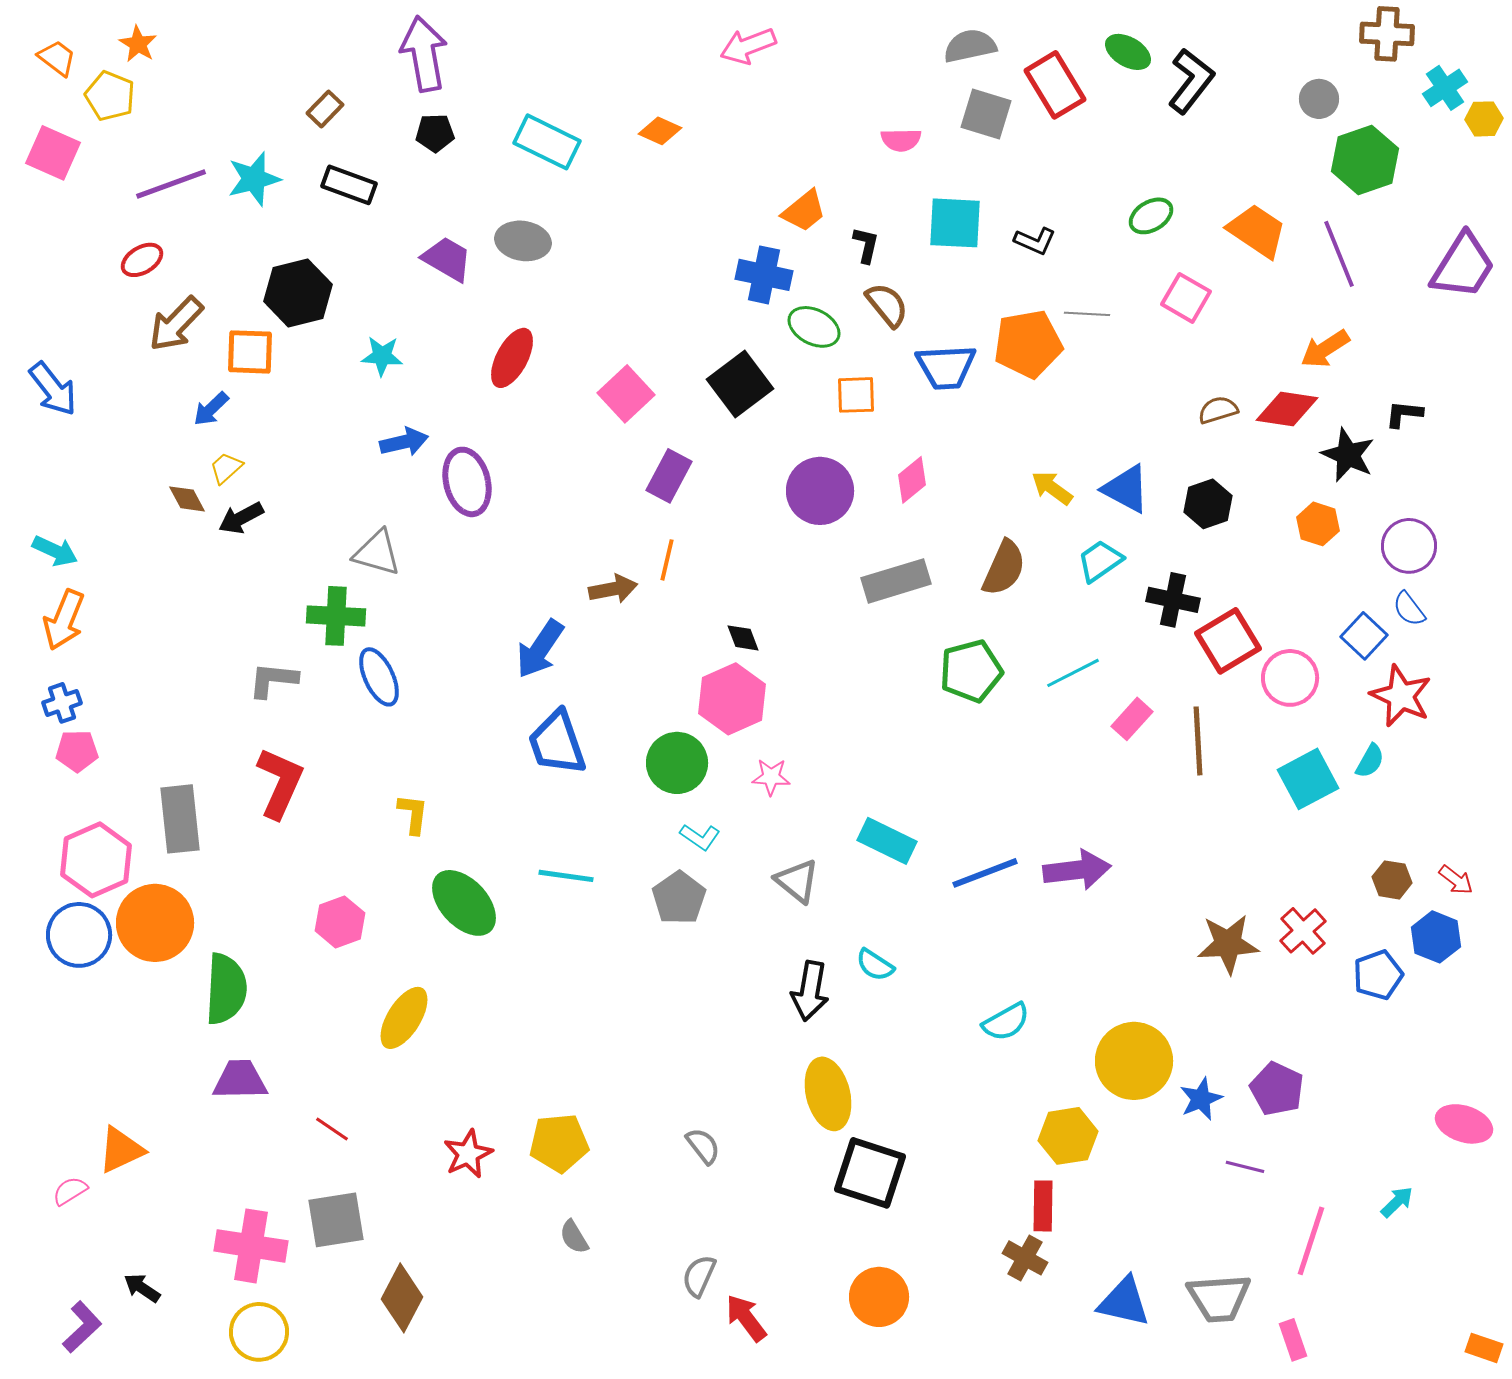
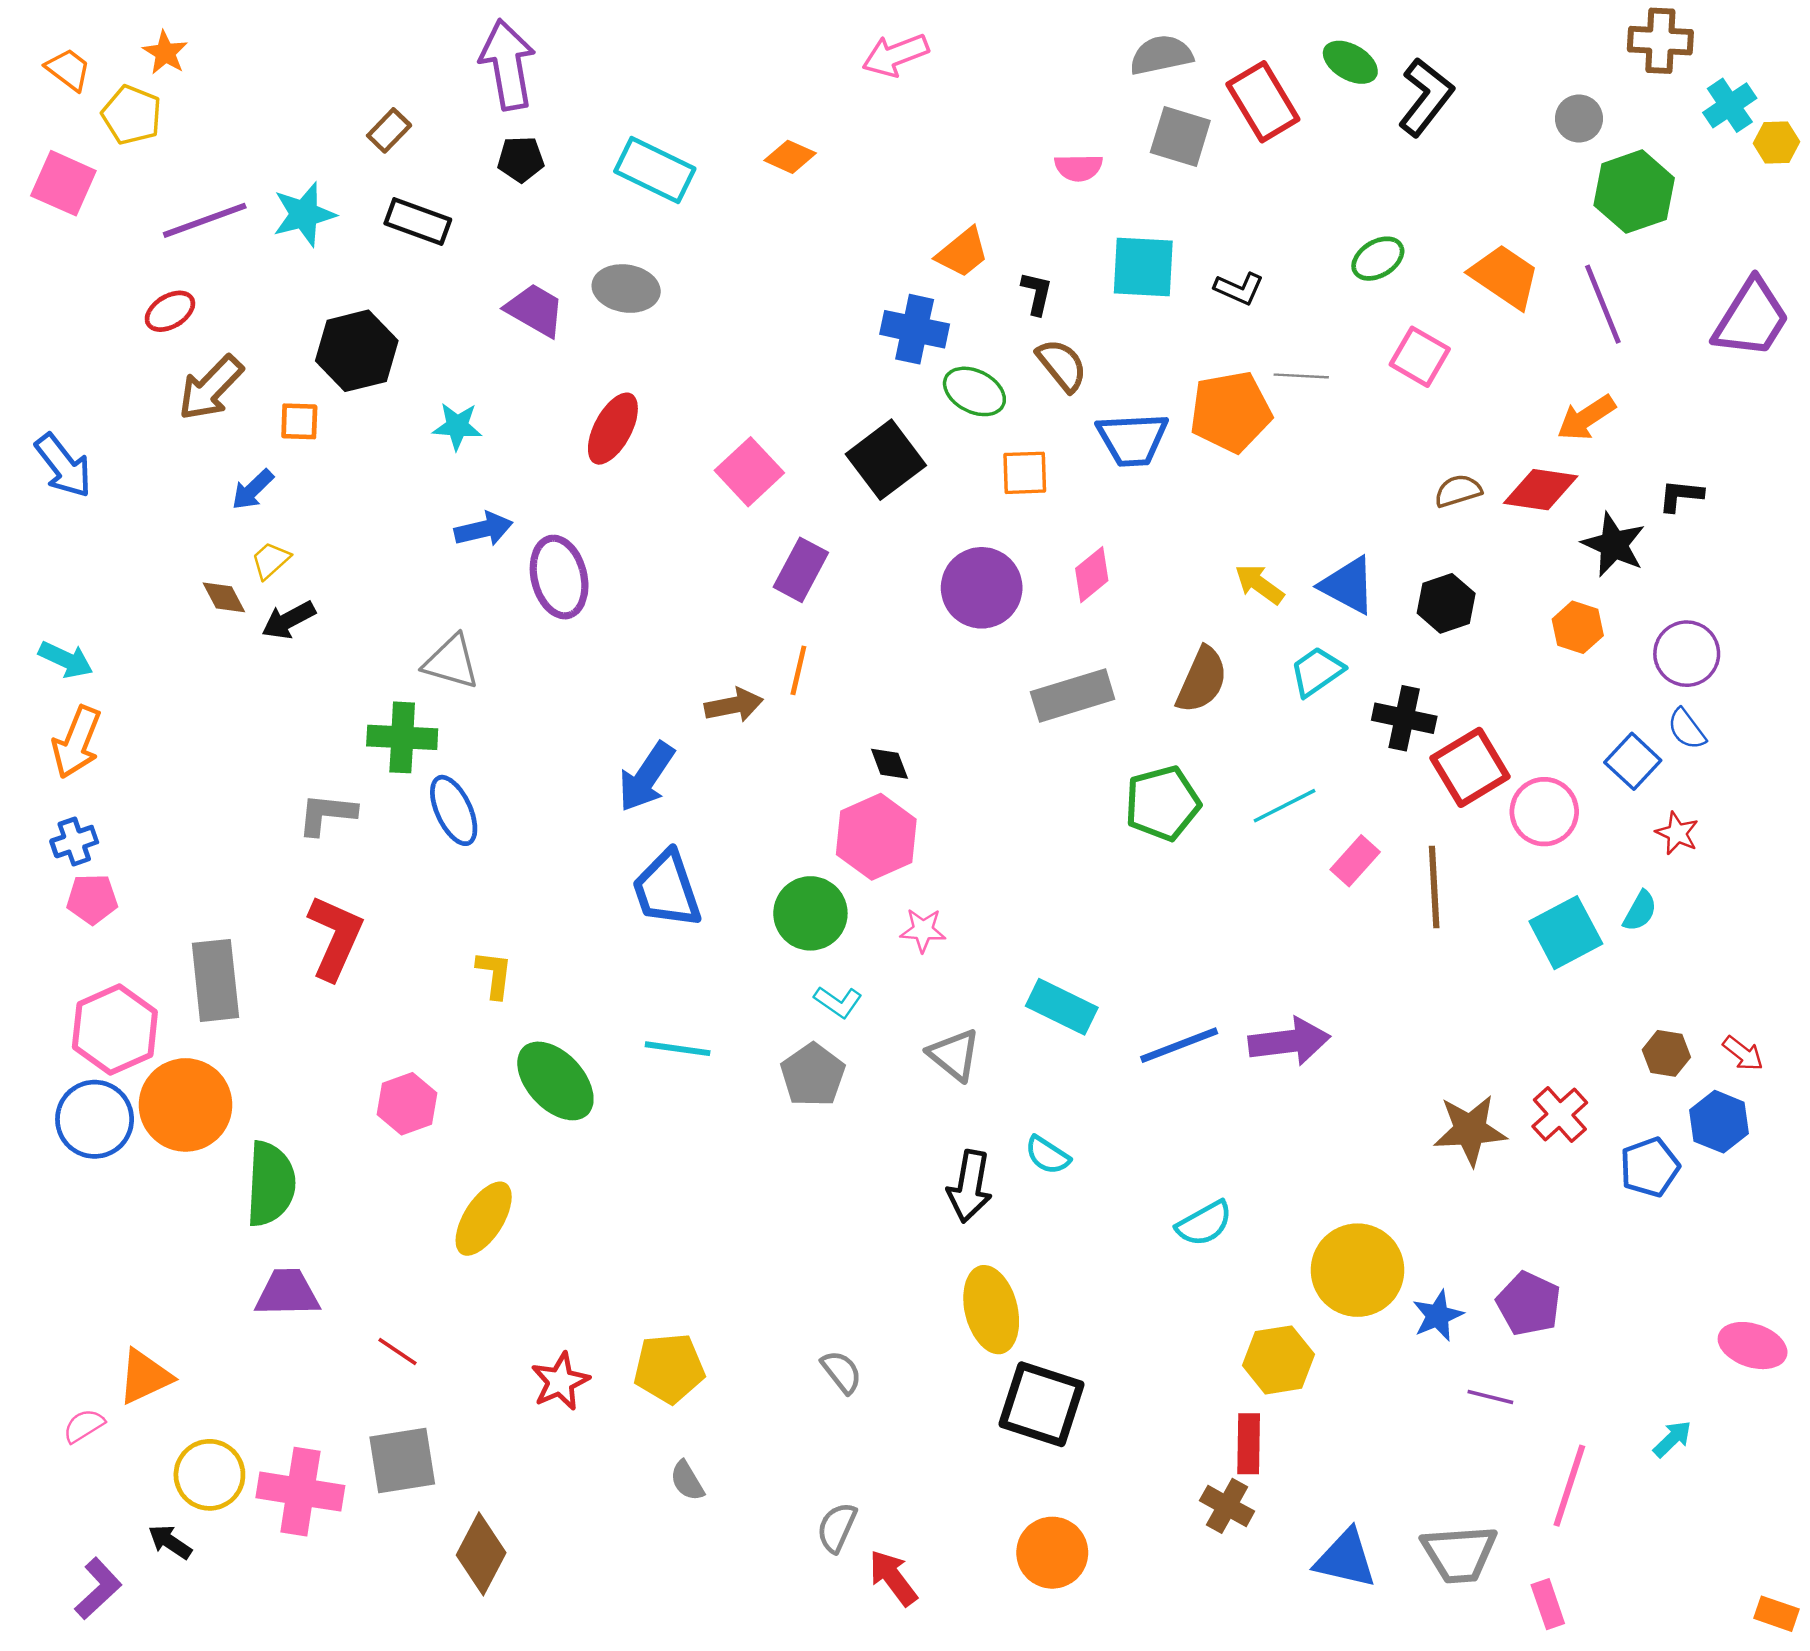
orange square: (250, 352) -> (299, 421), size x0.7
red star: (1401, 696) -> (1677, 833), size x0.6
yellow circle: (259, 1332) -> (209, 1475), moved

